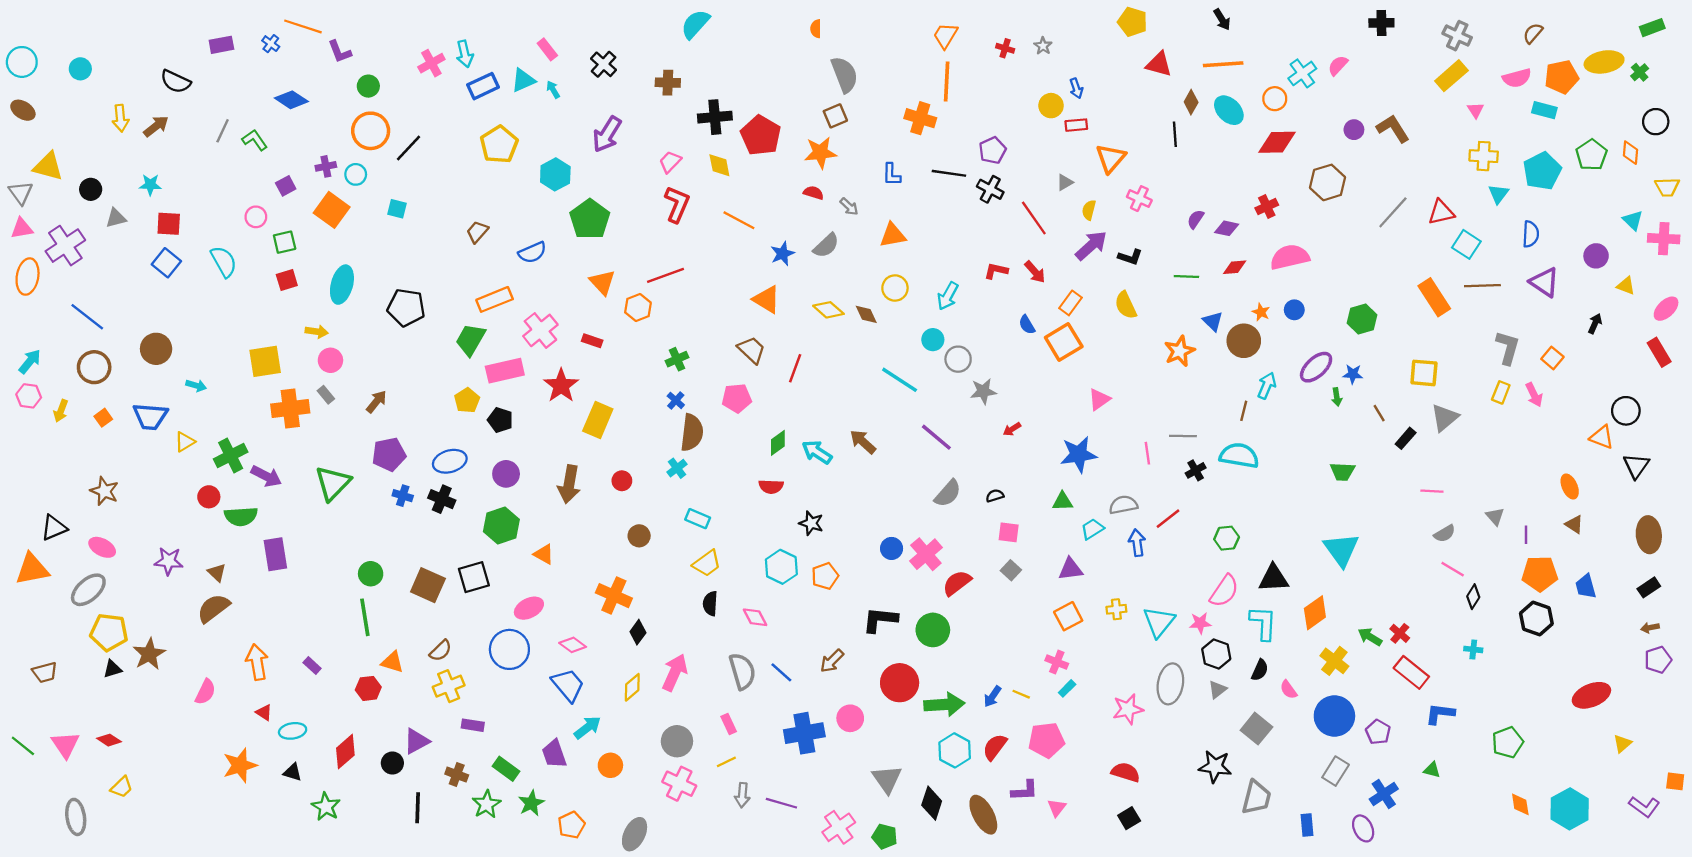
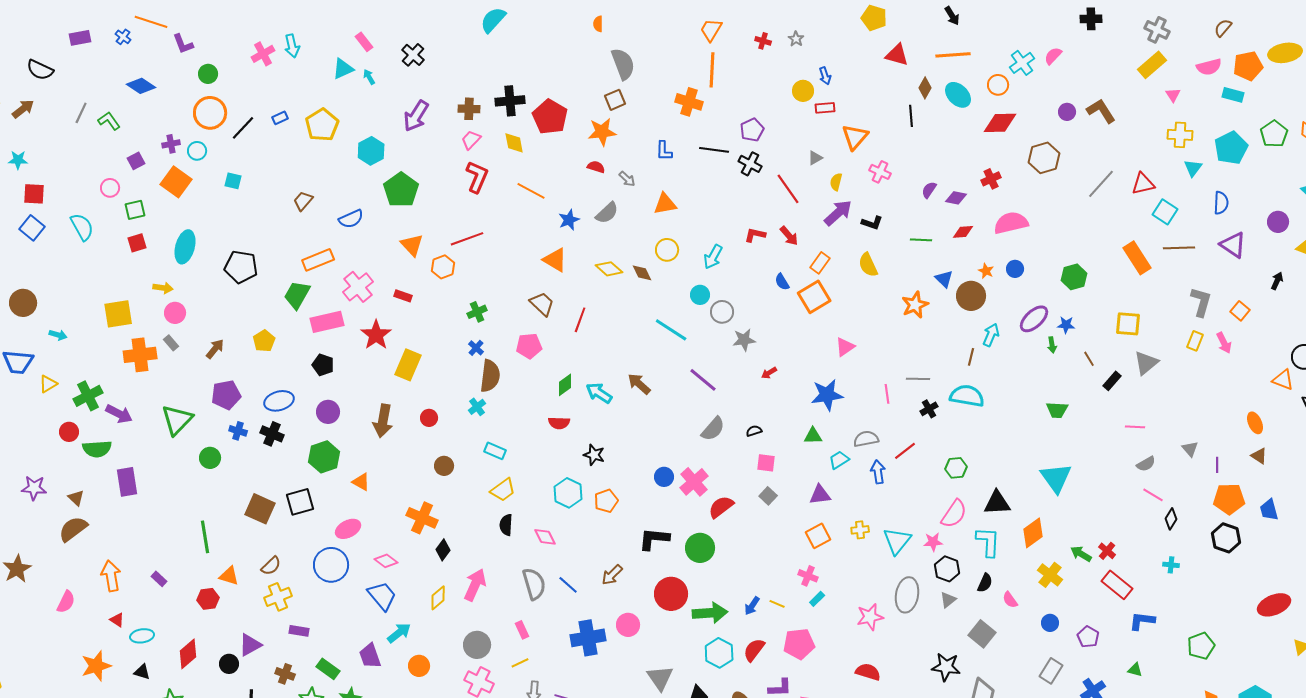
brown cross: (668, 83) -> (469, 109), moved
blue rectangle: (483, 86) -> (280, 118), moved, size x0.6
yellow pentagon: (467, 400) -> (264, 341), moved
green circle: (371, 574) -> (210, 458), moved
blue circle: (1334, 716) -> (1050, 623), size x0.5

